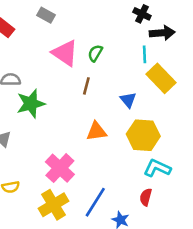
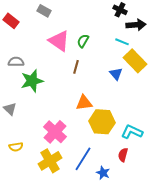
cyan line: (145, 54) -> (122, 42), turned -64
blue triangle: (128, 100) -> (116, 74), moved
yellow hexagon: (143, 135) -> (102, 122), moved

